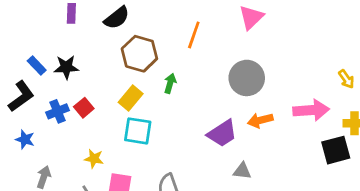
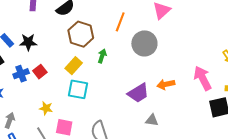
gray circle: (247, 78) -> (144, 43), moved
pink arrow: (311, 110) -> (203, 78), turned -115

